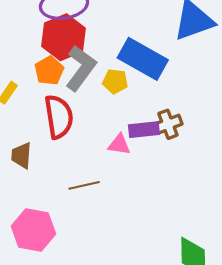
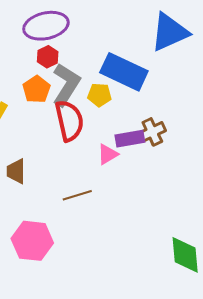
red hexagon: (63, 37) -> (48, 57), size x0.5
red semicircle: (59, 117) -> (69, 121), moved
pink triangle: (119, 145) -> (108, 154), turned -35

